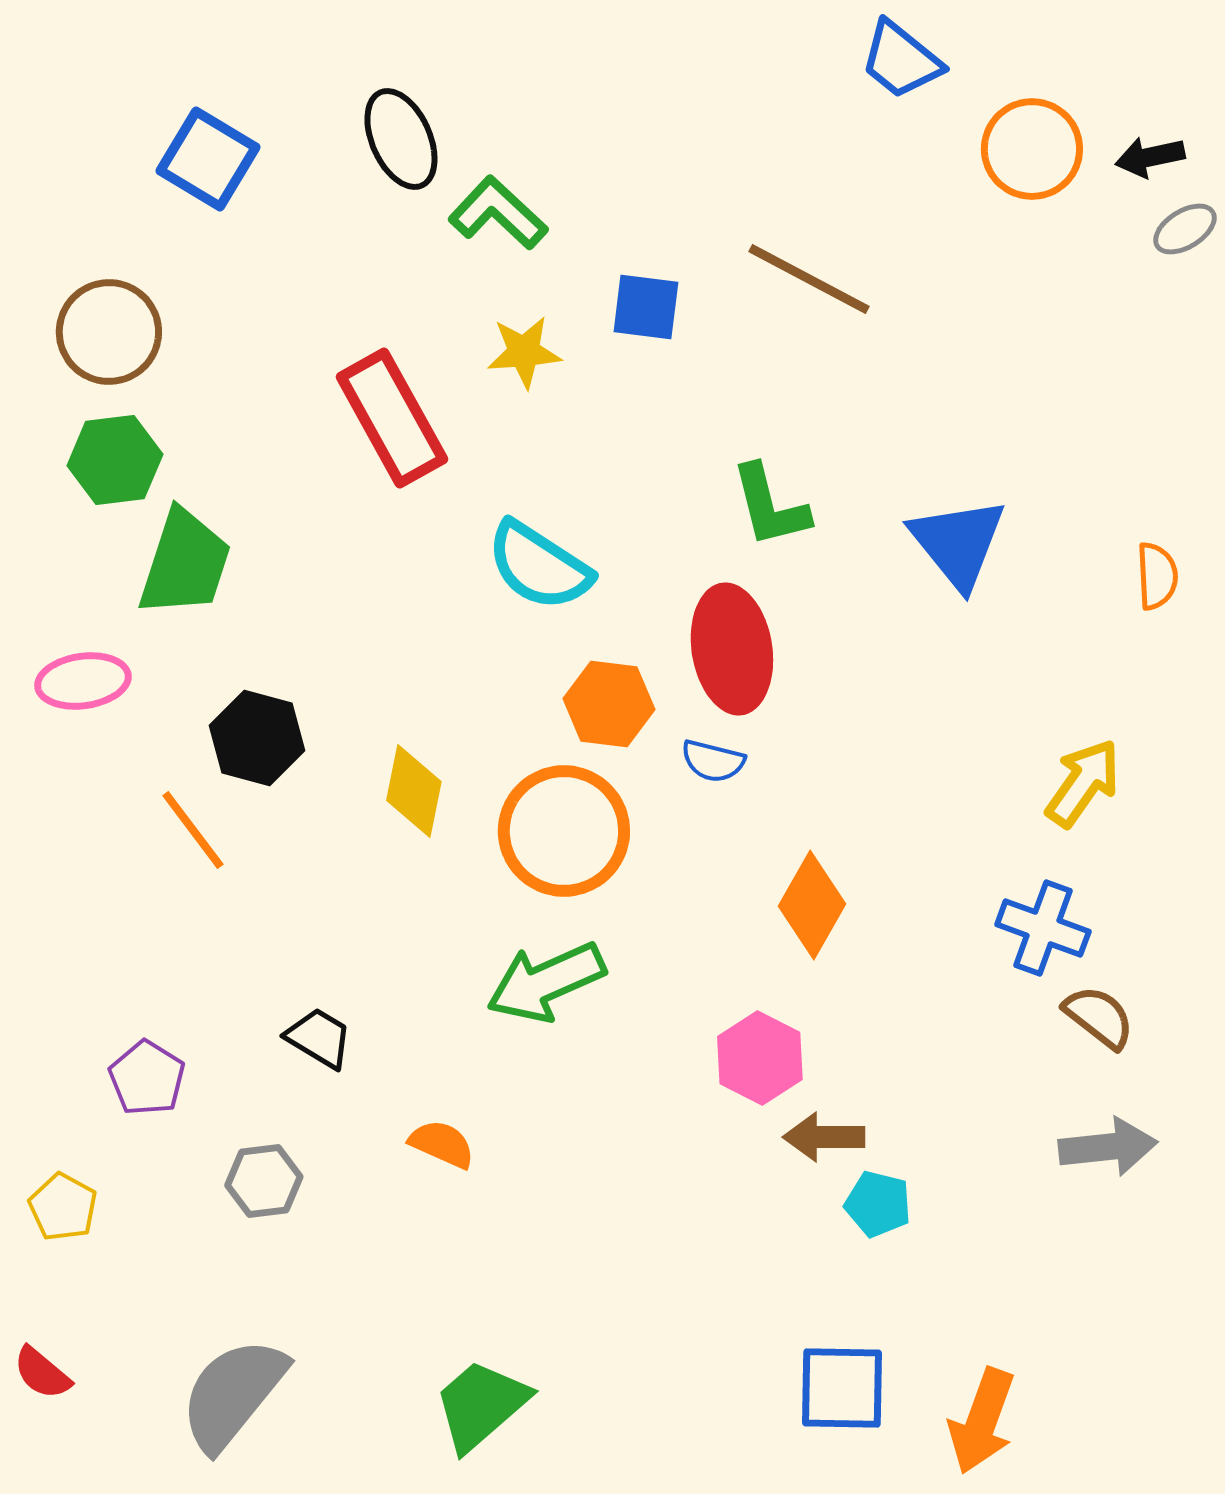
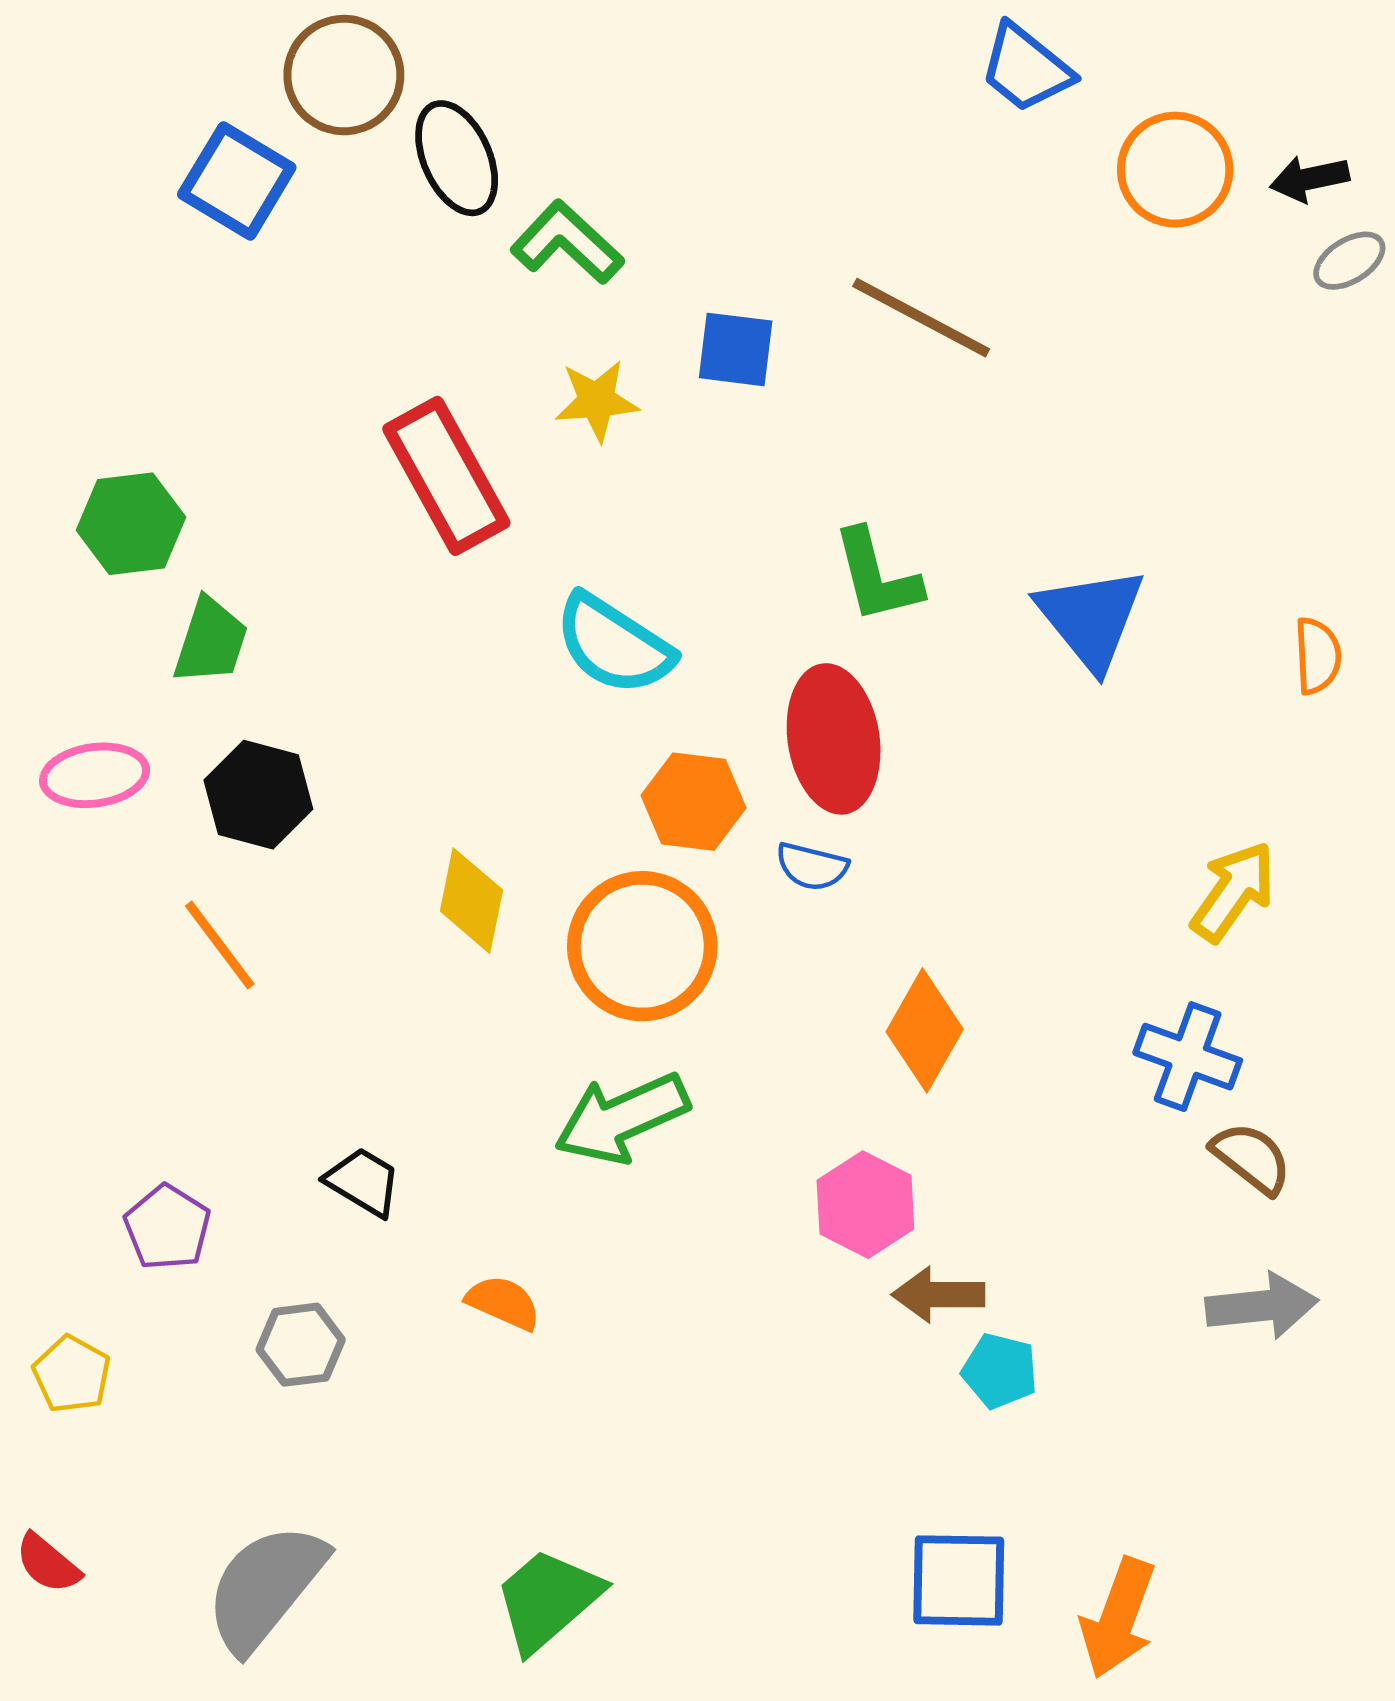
brown circle: (109, 332) -> (344, 75), moved
green trapezoid: (185, 563) -> (211, 641), size x0.7
black hexagon: (257, 738) -> (258, 795), moved

